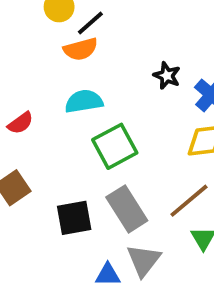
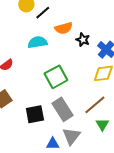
orange semicircle: (81, 49) -> (64, 28), moved
cyan semicircle: (84, 101) -> (37, 42), moved

